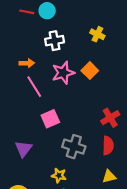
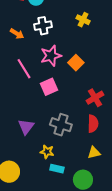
orange arrow: (27, 63) -> (17, 34), moved, turned 32
orange square: (90, 71) -> (76, 63), moved
pink square: (50, 119) -> (49, 87), moved
purple triangle: (24, 149) -> (26, 127), moved

